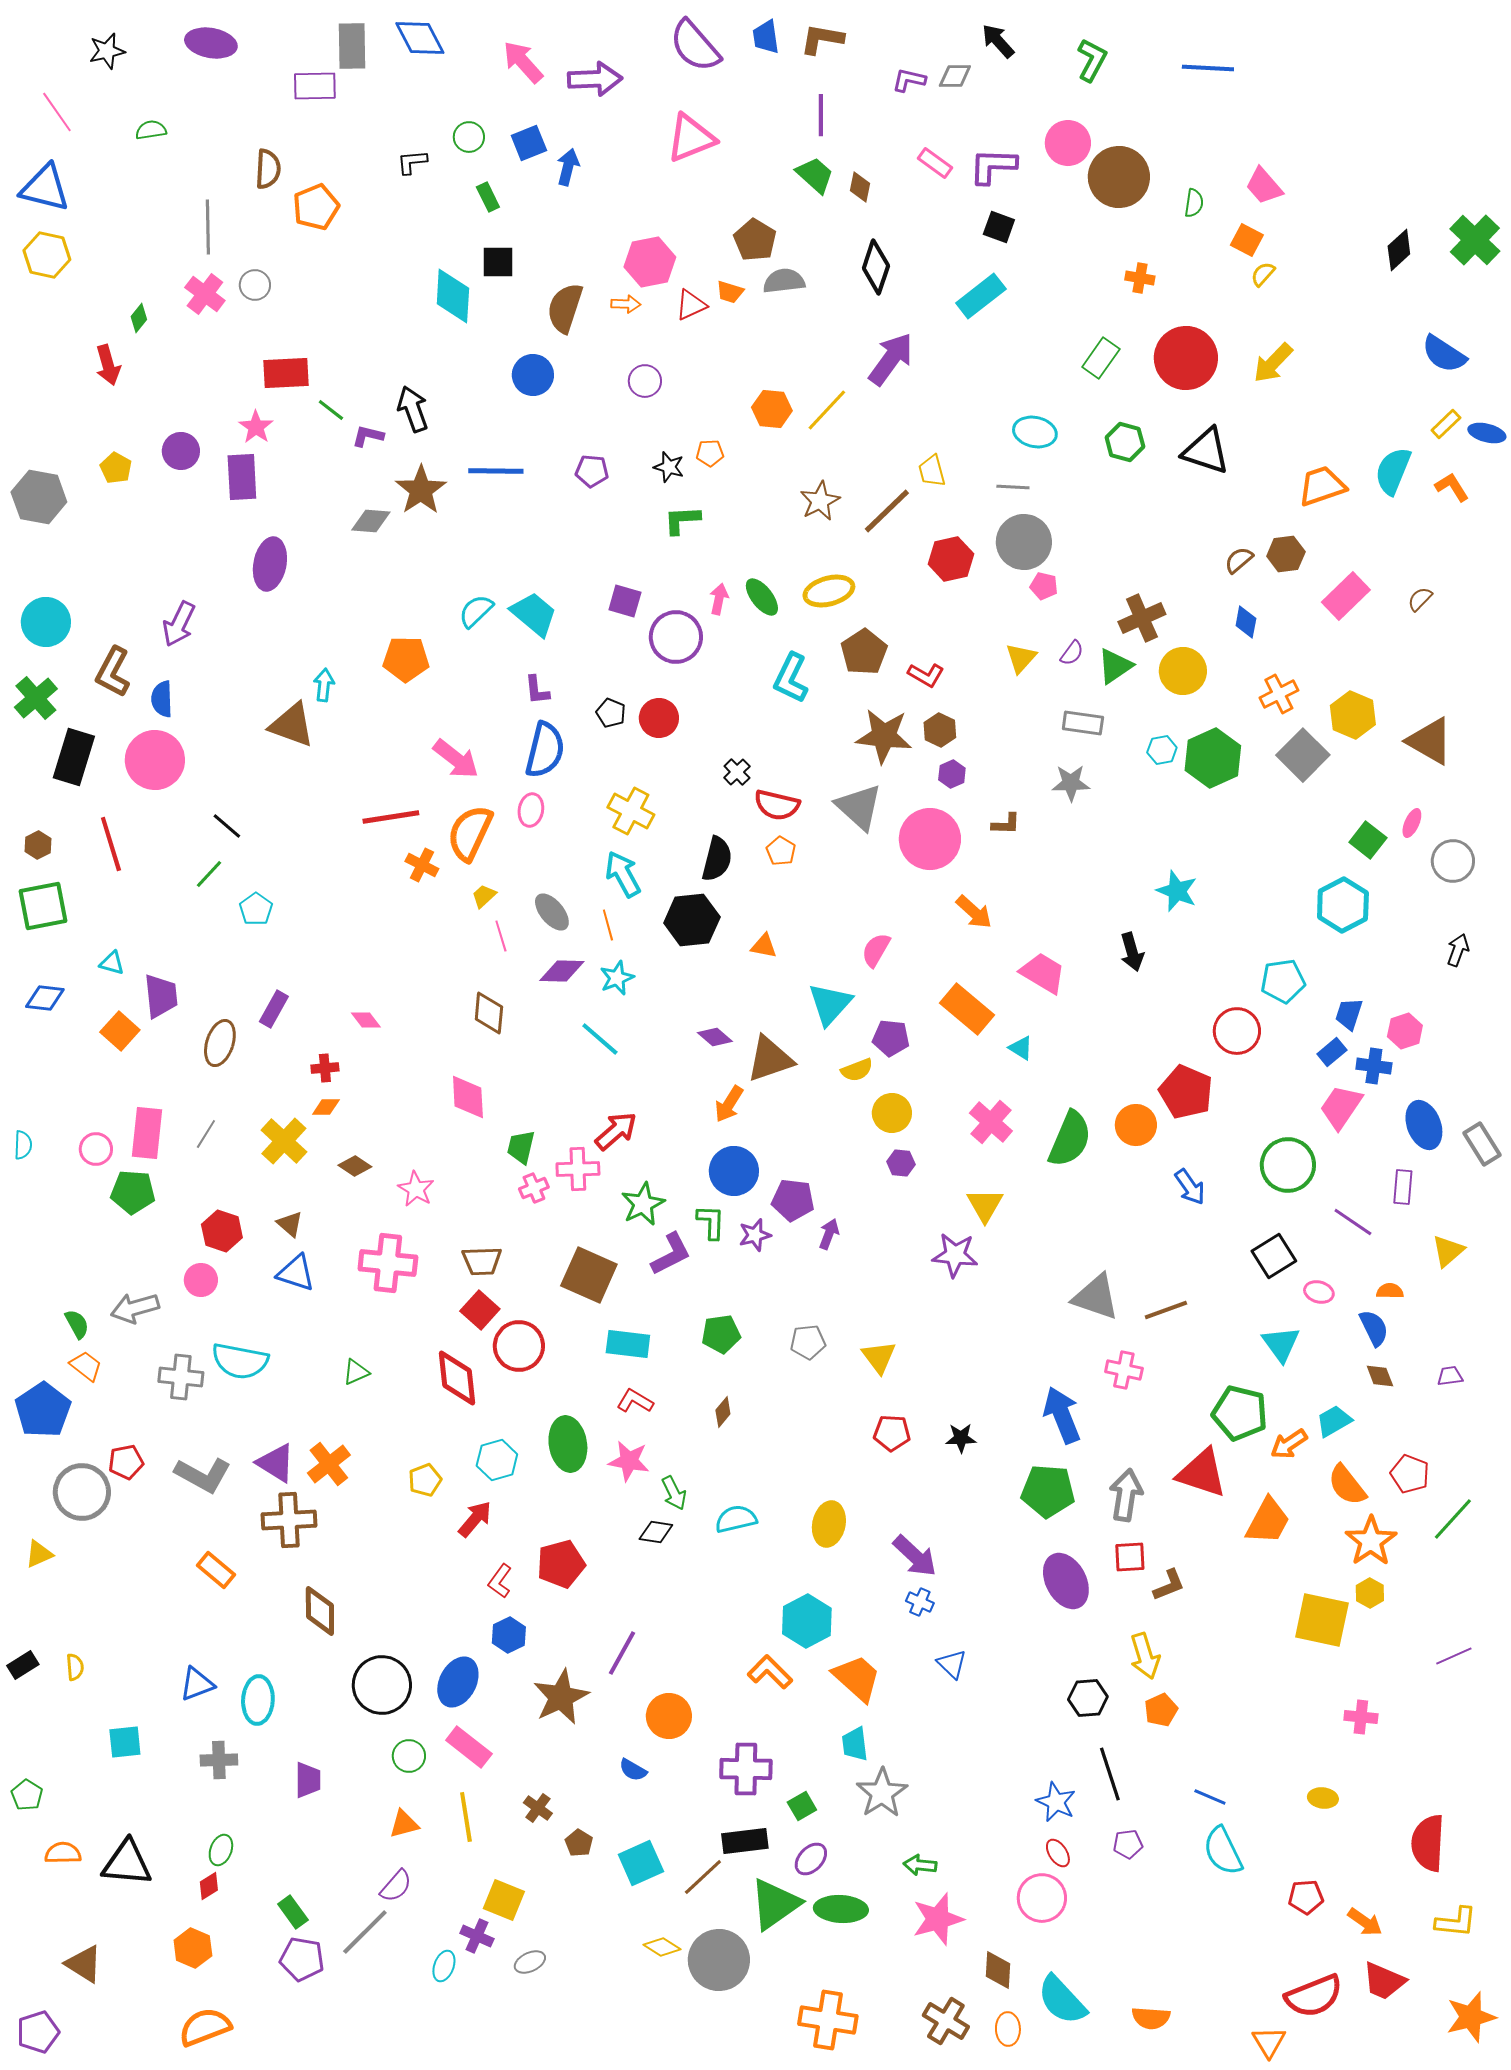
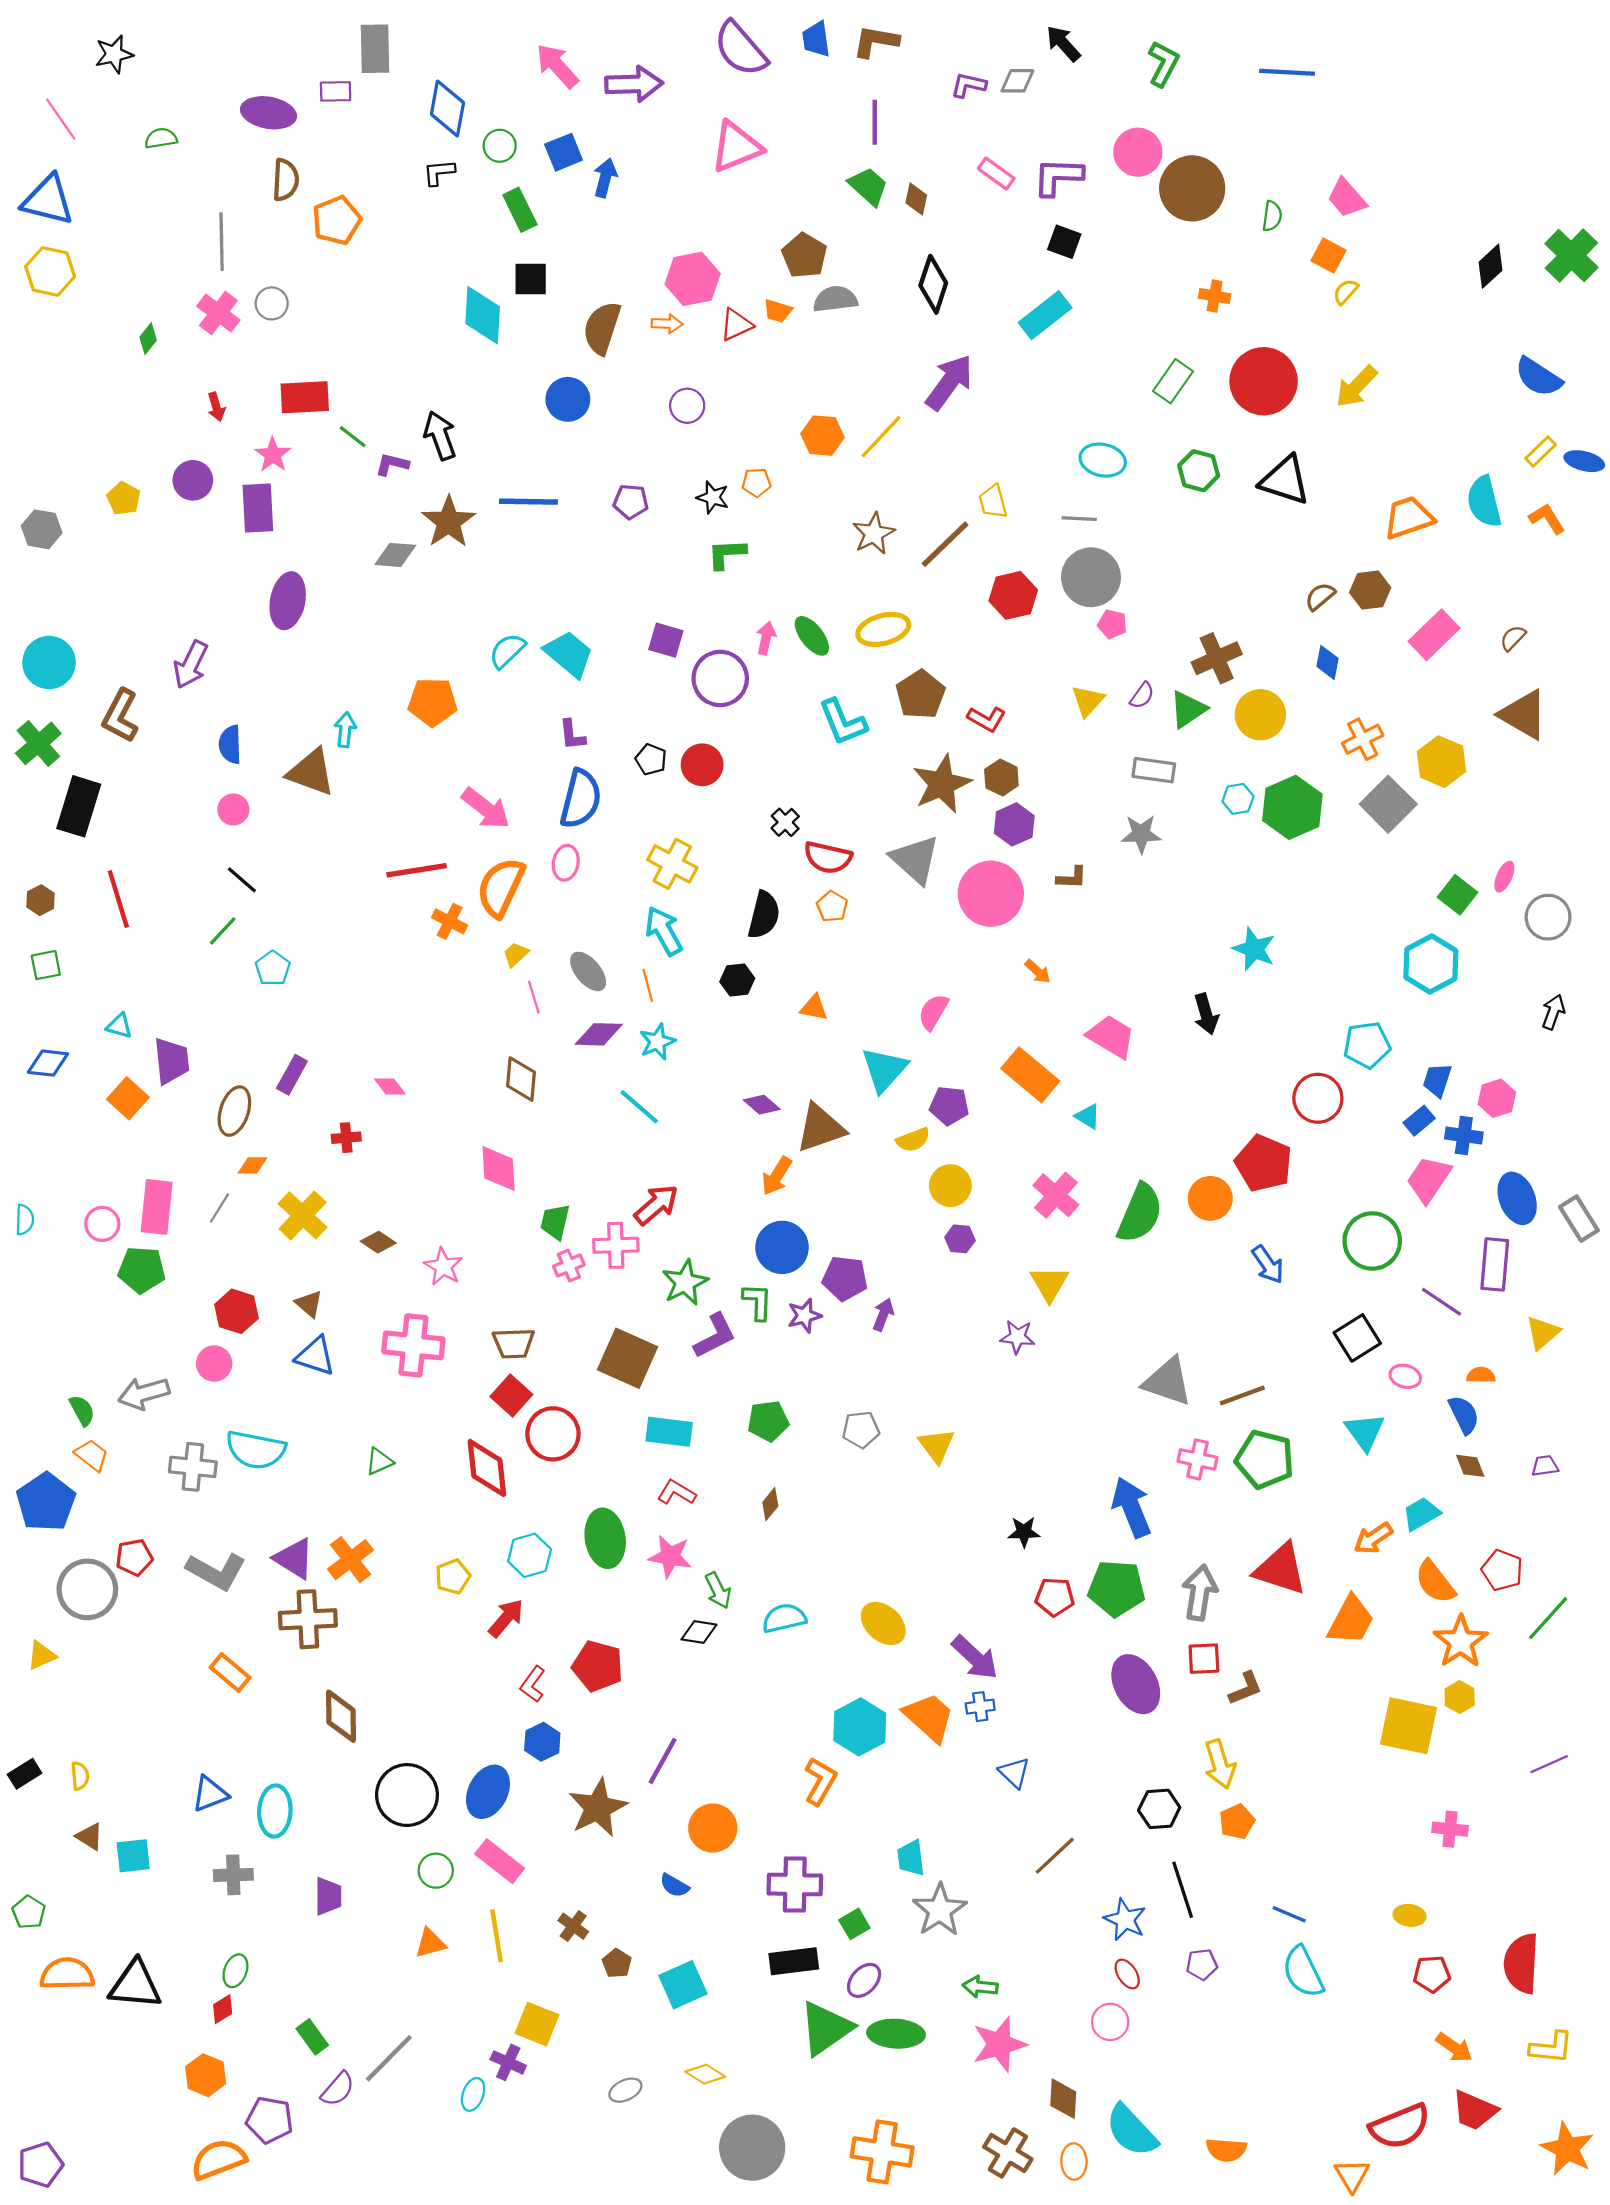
blue diamond: (420, 38) -> (447, 108), moved, turned 38
purple ellipse: (211, 43) -> (268, 113), moved
purple rectangle: (315, 86) -> (336, 91), size x0.7
green rectangle: (488, 197) -> (520, 210), size x1.4
red arrow: (108, 365) -> (216, 407), moved, size x0.7
cyan semicircle: (1393, 471) -> (1484, 502), turned -36
gray hexagon: (39, 497) -> (42, 529), size x0.7
cyan L-shape: (791, 678) -> (843, 722), turned -48
blue semicircle: (162, 699) -> (230, 745), moved
brown star: (884, 736) -> (942, 784), turned -30
brown triangle: (1430, 741) -> (1524, 715), moved
pink circle: (155, 760) -> (233, 810), moved, size x0.5
purple hexagon: (952, 774) -> (1014, 824), size x1.4
green square: (43, 906) -> (46, 965), size x0.6
orange arrow: (974, 912) -> (1038, 971), size x0.7
black hexagon: (692, 920) -> (737, 980), size x0.6
orange diamond: (326, 1107) -> (253, 1165), moved
purple rectangle: (1403, 1187) -> (1495, 1264), size x1.4
purple star: (955, 1255) -> (1017, 1337), size x0.7
green pentagon: (1240, 1413) -> (1265, 1459), moved
red pentagon: (892, 1433) -> (1055, 1597), moved
yellow ellipse: (829, 1524) -> (883, 1623), turned -60
red pentagon: (561, 1564) -> (598, 1666), turned 30
blue cross: (920, 1602) -> (980, 1707), turned -32
orange L-shape: (770, 1672) -> (820, 1781), turned 75
orange trapezoid: (857, 1678) -> (929, 1717), moved
orange semicircle: (63, 1853) -> (67, 1974), size x1.4
brown line: (703, 1877) -> (1055, 1856), moved
purple semicircle: (396, 1886) -> (338, 2089), moved
red pentagon: (1306, 1897) -> (1432, 1974), moved
pink circle: (1042, 1898) -> (1110, 2022), size x0.7
purple pentagon: (302, 1959) -> (270, 2120), moved
gray circle: (719, 1960) -> (752, 2148), moved
gray ellipse: (530, 1962) -> (625, 2090), moved
brown triangle: (84, 1964) -> (89, 1837), moved, size x0.7
orange star: (1471, 2017) -> (1567, 2149), turned -30

